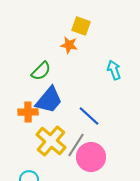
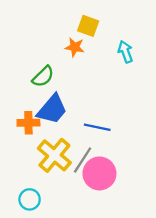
cyan arrow: (114, 70) -> (125, 52), moved
blue line: (89, 116) -> (97, 127), turned -30

